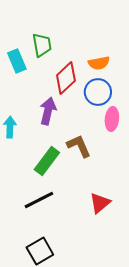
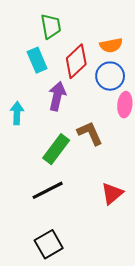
cyan rectangle: (17, 61) -> (37, 60), moved

